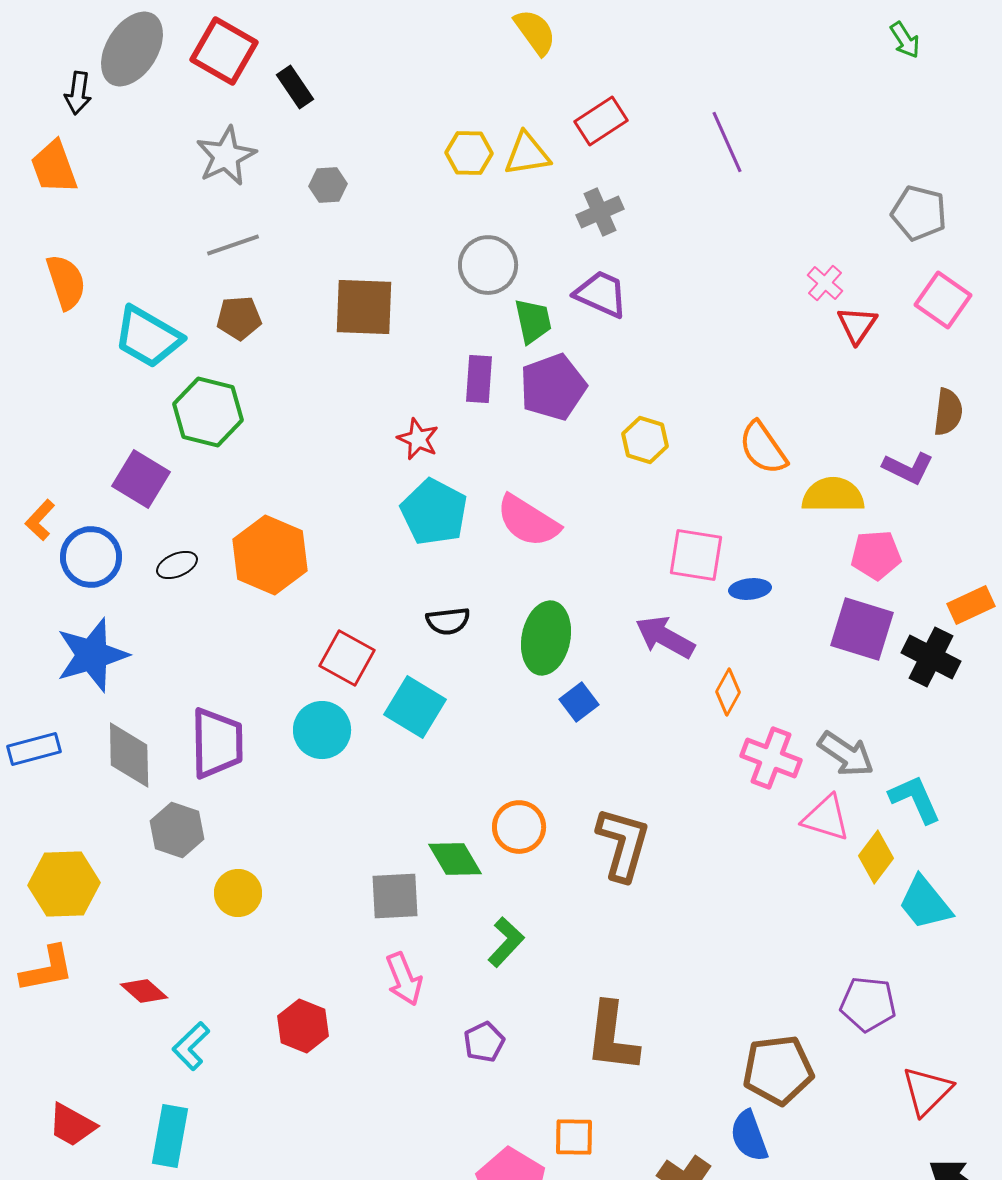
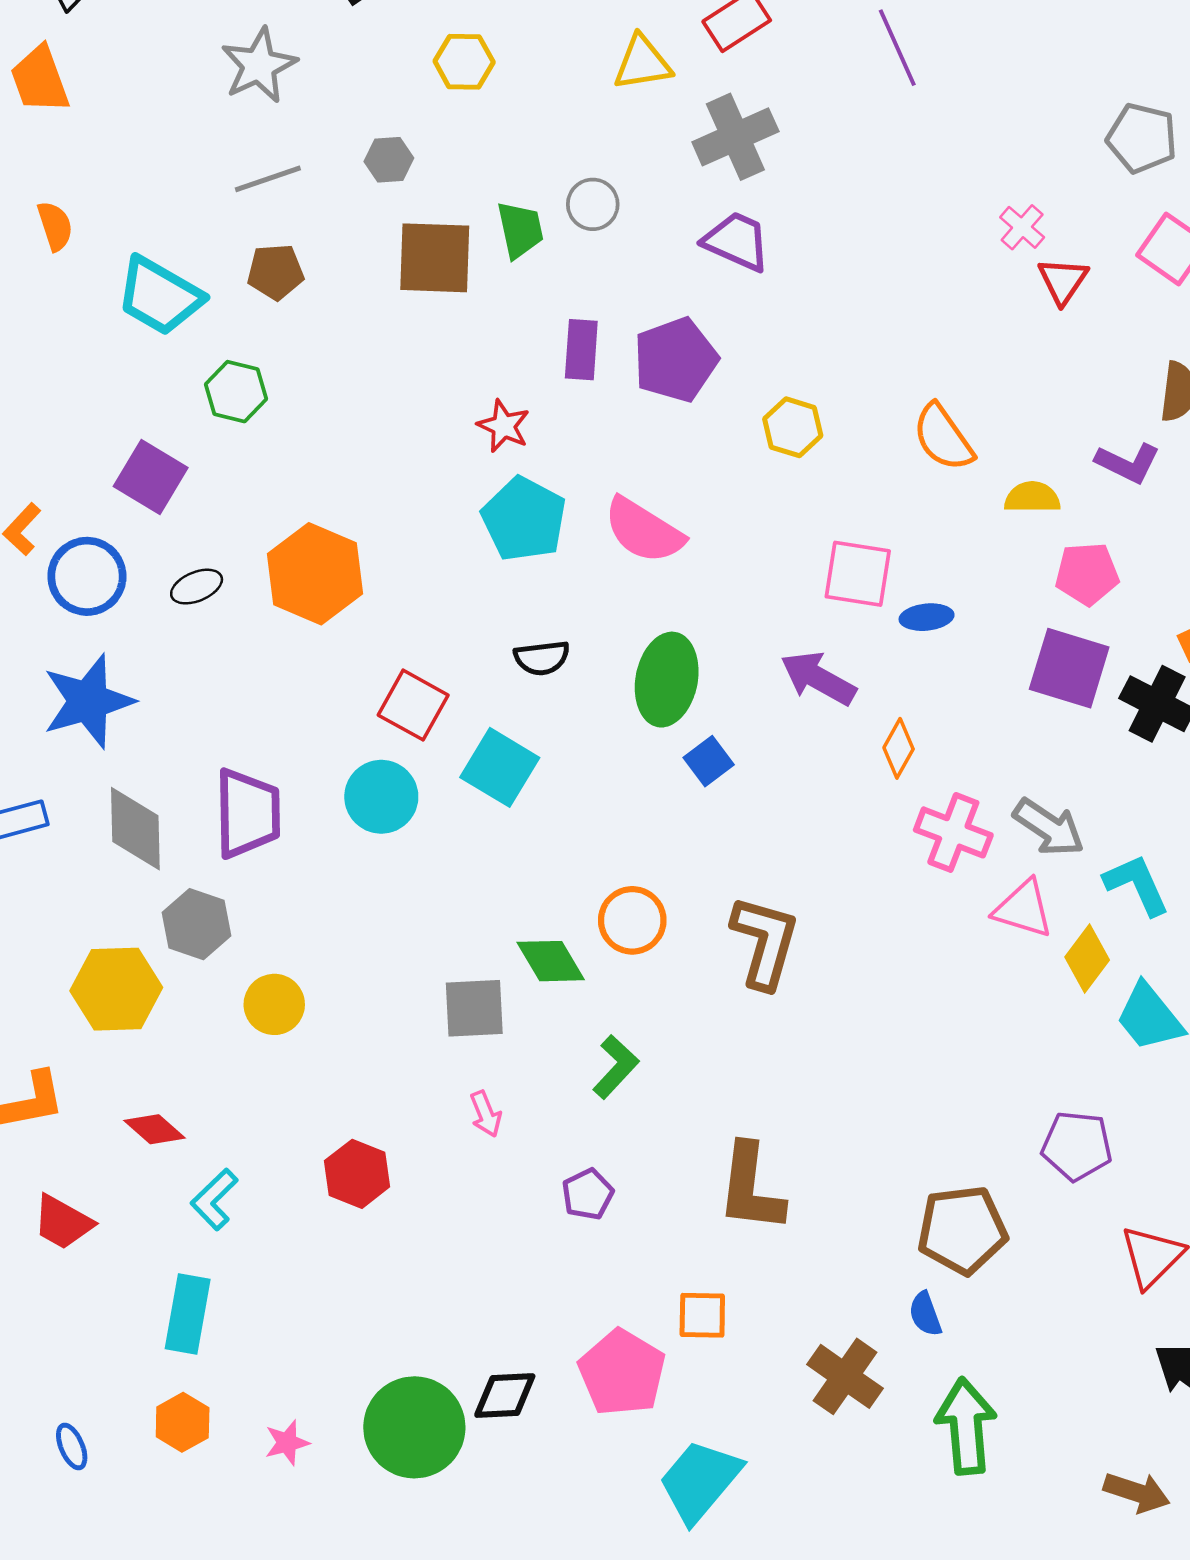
yellow hexagon: (469, 153) -> (464, 62), moved
gray hexagon: (328, 185) -> (389, 160), moved
gray cross: (600, 212) -> (735, 137), size x1.4
gray circle: (488, 265) -> (593, 204), size x0.7
orange semicircle: (66, 282) -> (55, 226), size x0.7
green trapezoid: (533, 321) -> (520, 230), moved
green hexagon: (208, 412) -> (236, 392), size x0.7
yellow semicircle: (833, 495) -> (1032, 497), size x0.7
yellow hexagon: (64, 884) -> (116, 989), moved
pink arrow: (404, 979) -> (486, 1114), size x0.7
red trapezoid: (72, 1125) -> (63, 1222), moved
blue semicircle: (749, 1136) -> (925, 1314), size x0.7

